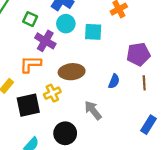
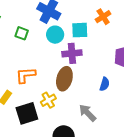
cyan square: (93, 32) -> (80, 30), moved
purple cross: (45, 41) -> (72, 53), moved, turned -30
brown ellipse: (72, 72) -> (64, 79), turned -65

